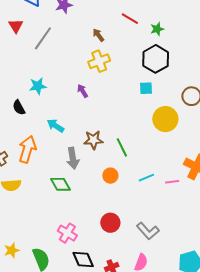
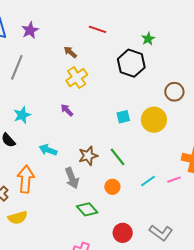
green star: (157, 29) -> (148, 39), moved
cyan square: (146, 88) -> (123, 117), moved
green diamond: (60, 184) -> (87, 209), moved

